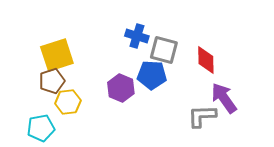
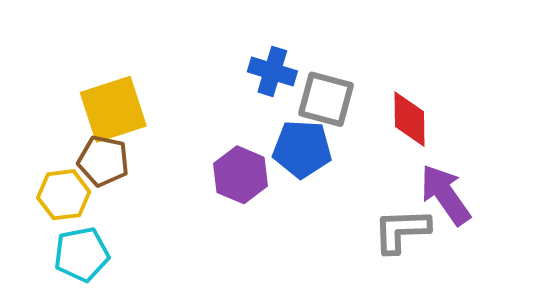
brown pentagon: (52, 81) -> (103, 161), turned 30
yellow hexagon: (68, 102) -> (64, 195), moved

